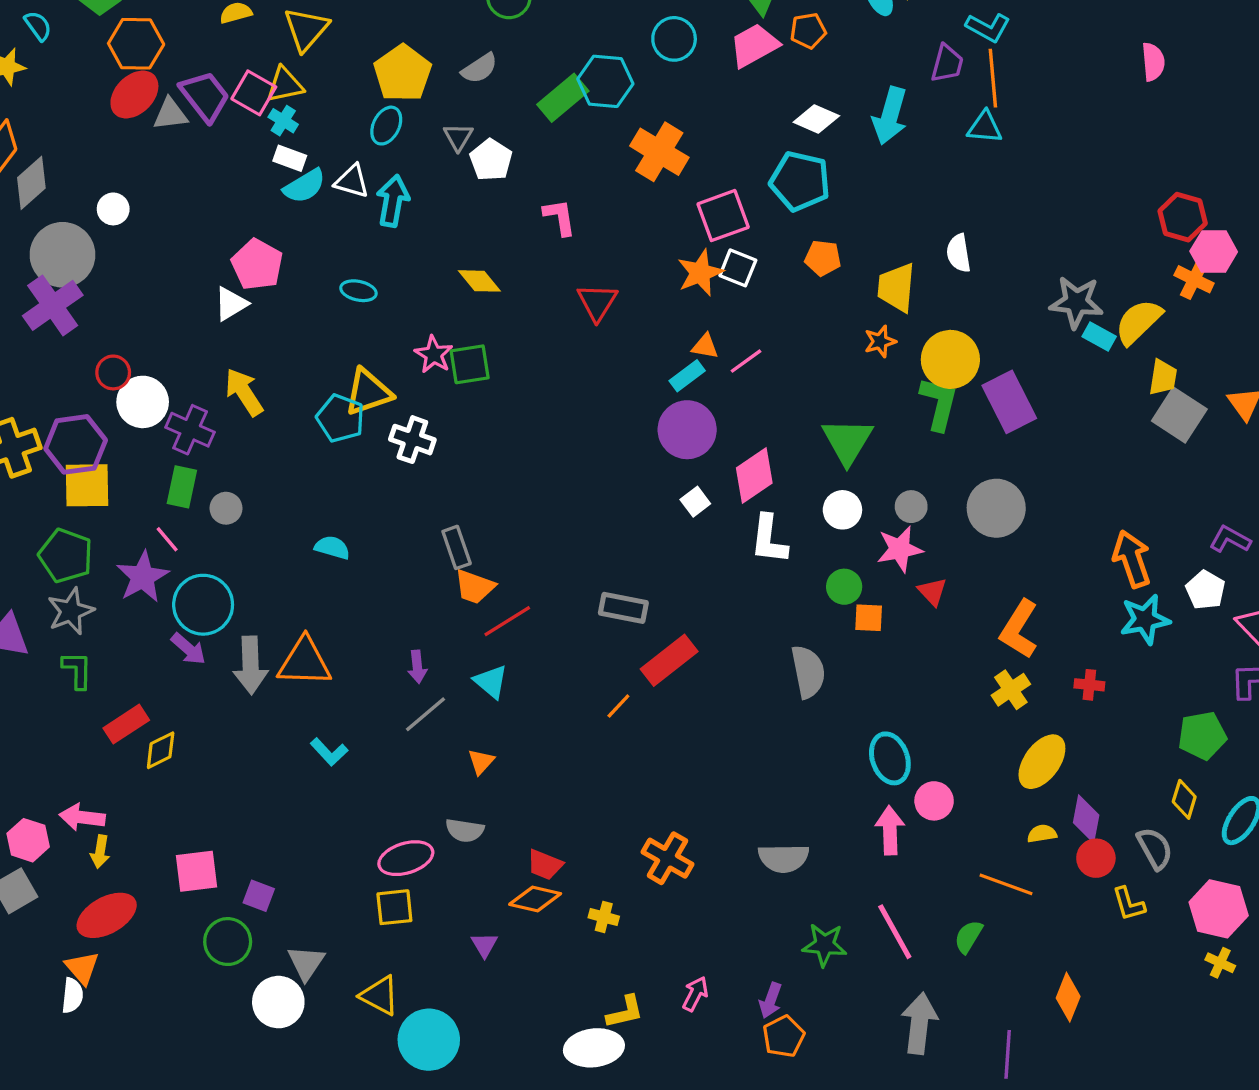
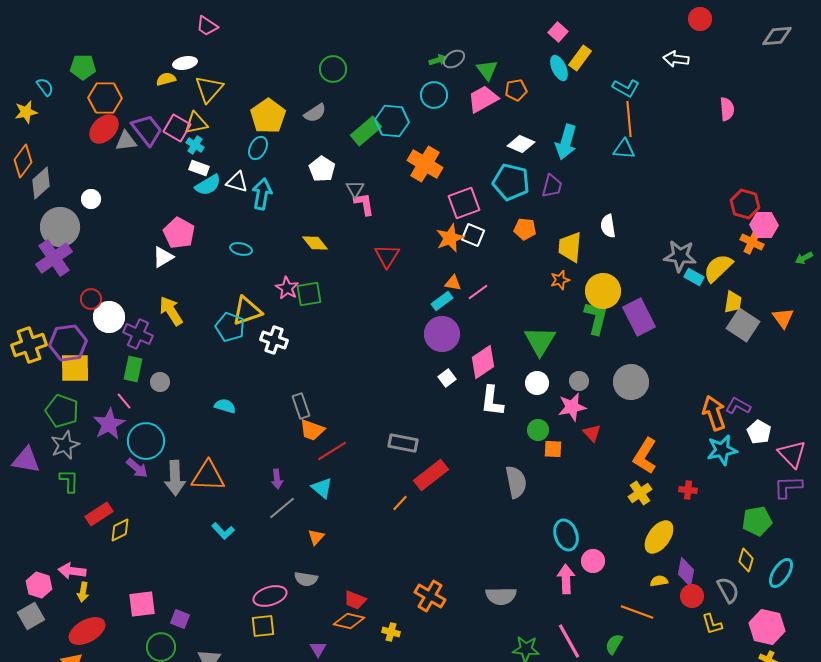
purple trapezoid: (947, 63) -> (552, 186), moved
gray triangle: (458, 137) -> (355, 189), moved
purple L-shape: (1230, 539) -> (738, 406), moved

